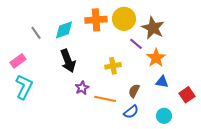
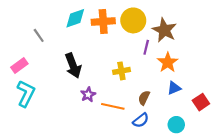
cyan diamond: (64, 30) -> (75, 18), moved
purple line: (136, 44) -> (146, 47), turned 64
blue triangle: (162, 82) -> (174, 88), turned -32

